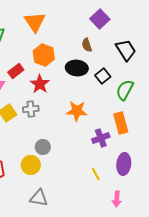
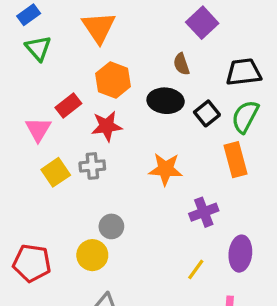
black trapezoid: (126, 50) -> (244, 72), turned -65
red star: (40, 84) -> (107, 126), turned 30
green semicircle: (125, 90) -> (245, 117), moved
orange rectangle: (121, 123) -> (236, 160), moved
yellow line: (96, 174) -> (196, 269), turned 64

